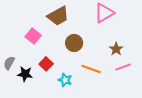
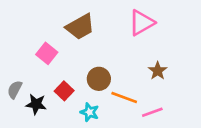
brown circle: (74, 43) -> (99, 79), moved
pink line: (123, 67) -> (152, 112), moved

